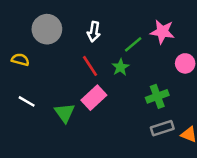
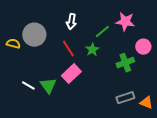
gray circle: (47, 29) -> (34, 35), moved
green cross: (157, 96) -> (125, 63), moved
white line: (27, 101) -> (28, 86), moved

